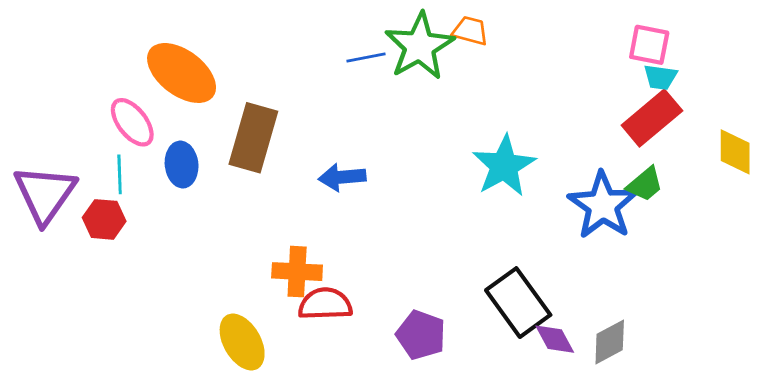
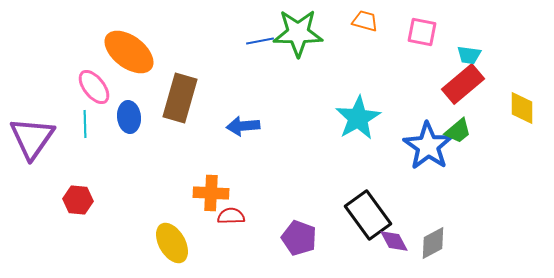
orange trapezoid: (470, 31) -> (365, 21), moved
pink square: (649, 45) -> (422, 32), moved
green star: (420, 46) -> (298, 33), turned 30
red hexagon: (104, 219) -> (78, 200), moved
red semicircle: (325, 304) -> (231, 216), size x0.7

